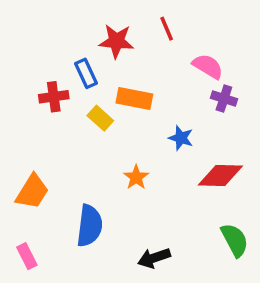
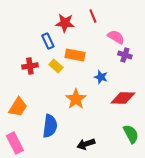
red cross: (54, 97) -> (30, 66), moved
orange star: (136, 177) -> (76, 99), size x1.5
pink rectangle: (27, 256) -> (15, 143), size x1.5

